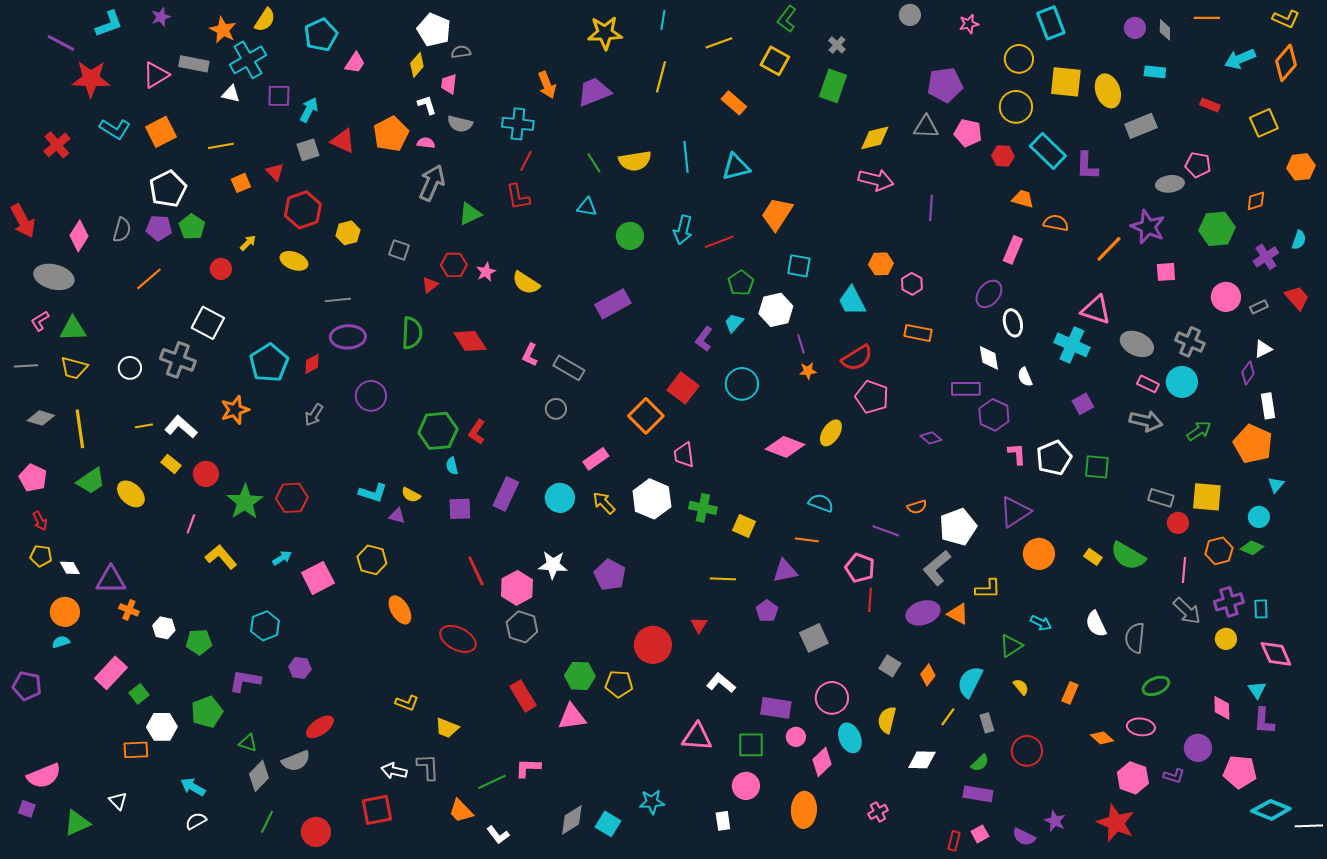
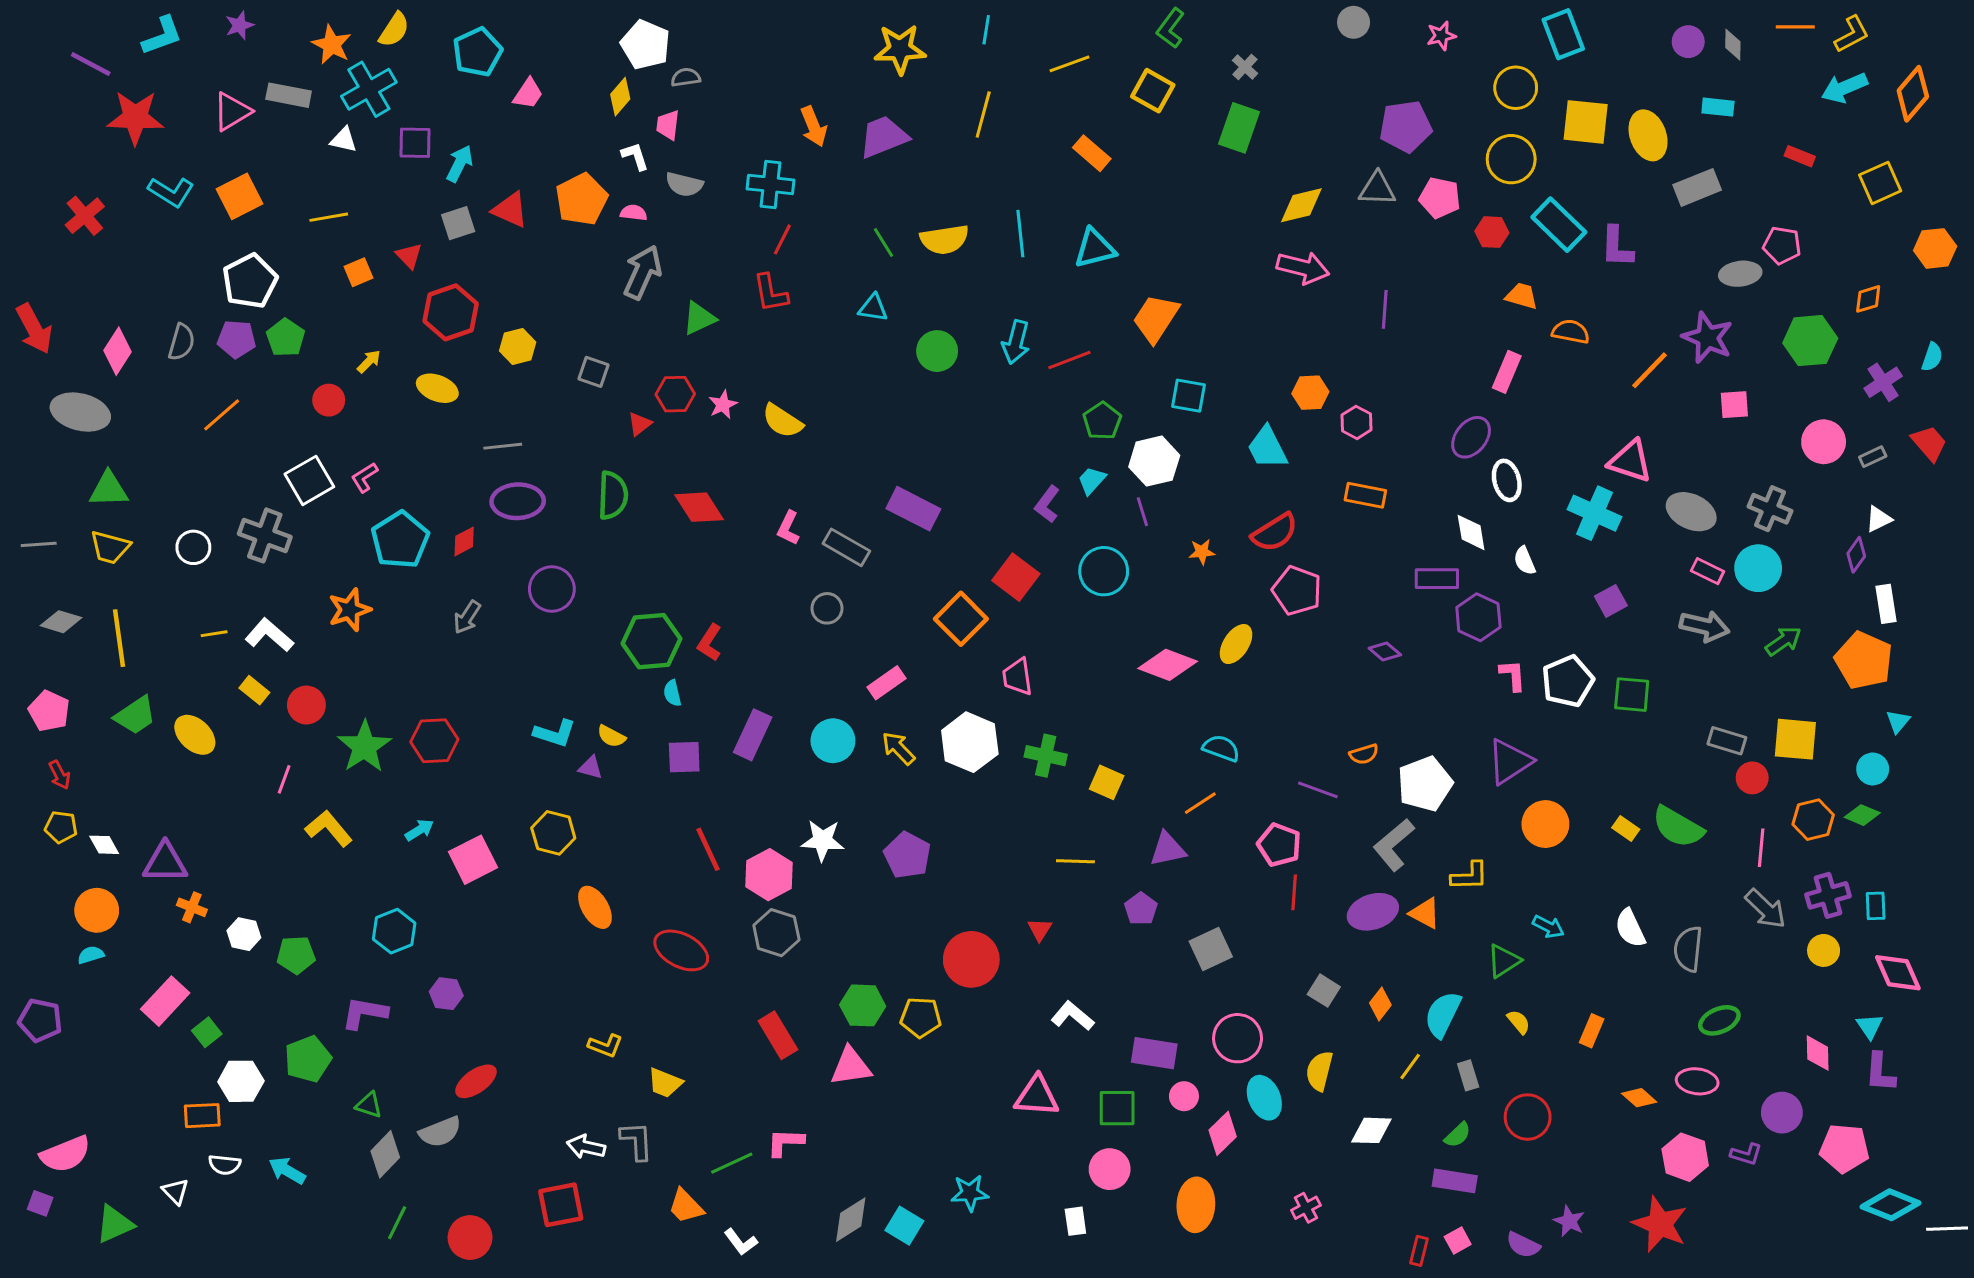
yellow L-shape: (1286, 19) -> (1852, 34), moved, turned -52
purple rectangle: (613, 304) -> (913, 509), moved, turned 56
pink L-shape: (40, 321) -> (364, 477), moved
white square: (208, 323) -> (309, 480), turned 32
purple line: (801, 344) -> (1142, 512), moved
orange line: (807, 540) -> (1200, 803), turned -40
white semicircle: (196, 821) -> (225, 1165), moved, turned -145

